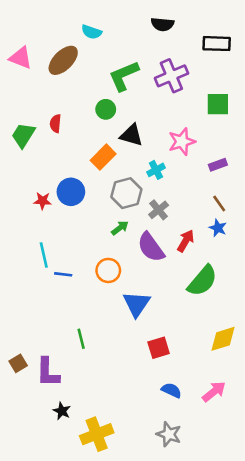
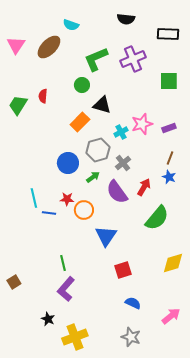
pink triangle: (21, 58) -> (16, 45), turned 42
pink star: (182, 142) -> (142, 124), moved
blue circle: (71, 192) -> (68, 163), moved
red star: (43, 201) -> (67, 199), moved
brown line: (219, 203) -> (170, 158), turned 56
purple L-shape: (48, 372) -> (66, 289), moved, turned 40
pink arrow: (214, 392) -> (171, 316), moved

